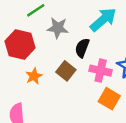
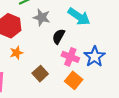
cyan arrow: (103, 20) -> (79, 17), turned 65
brown square: (66, 71) -> (40, 74), moved

